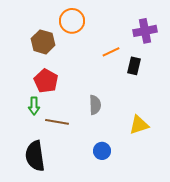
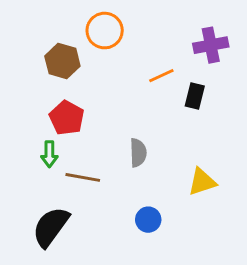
black semicircle: (35, 156) -> (51, 227), turned 44

